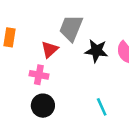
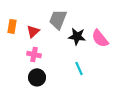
red triangle: (50, 49) -> (33, 31), moved
cyan line: (102, 107) -> (79, 68), moved

